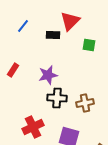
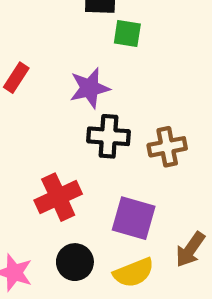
green square: (89, 45) -> (127, 34), moved

